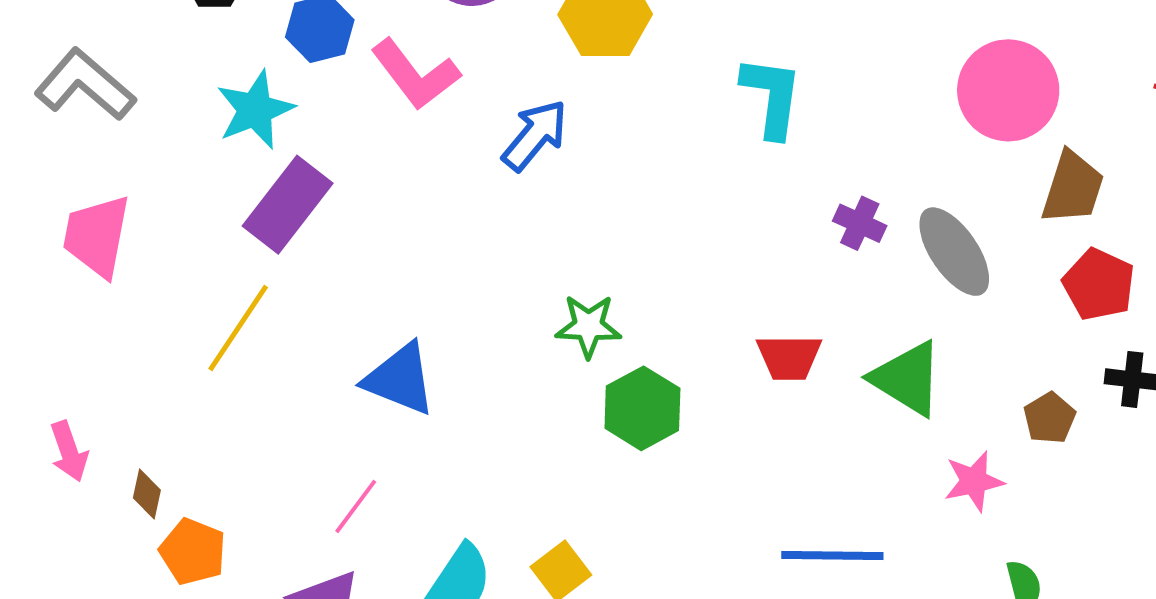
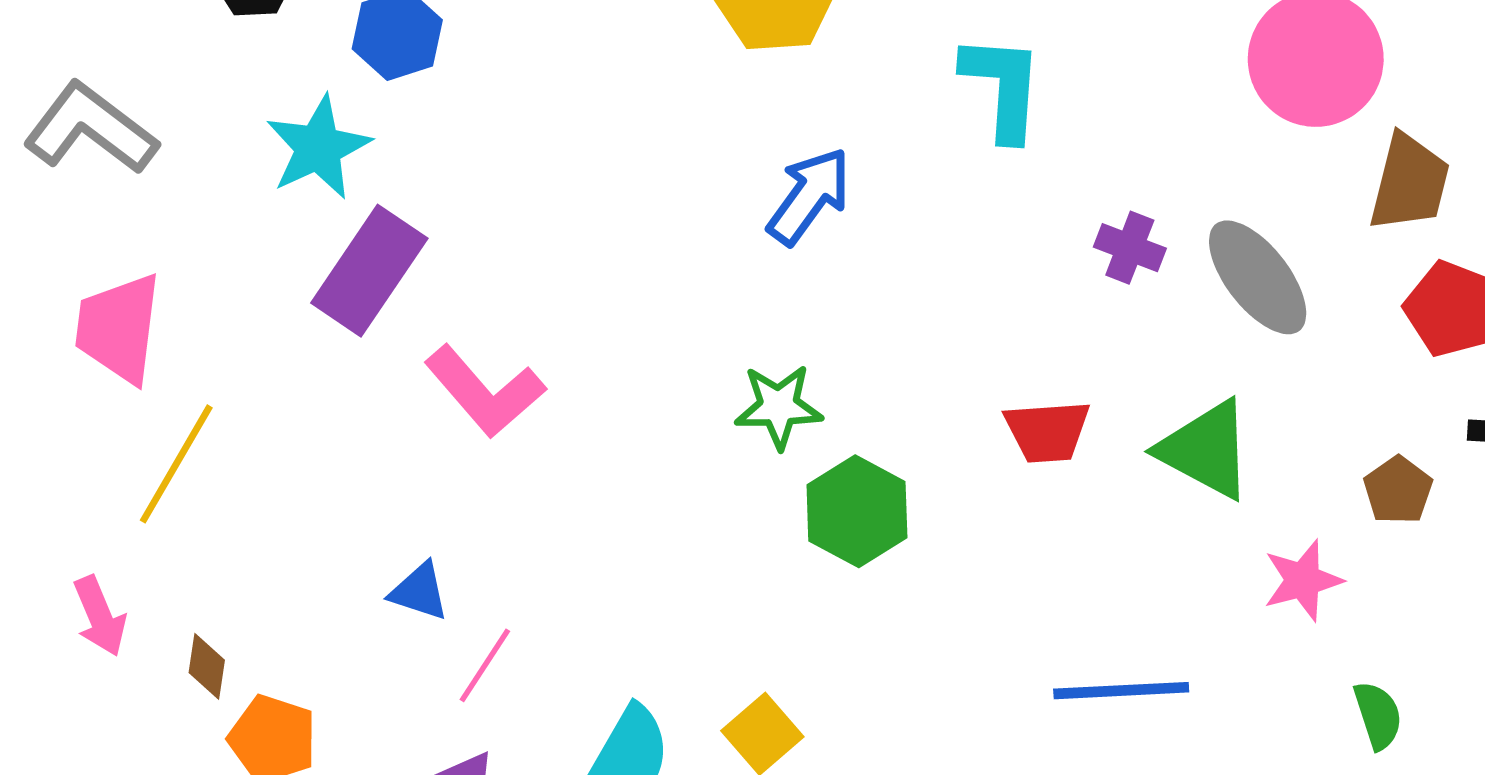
pink L-shape: (415, 74) -> (485, 391), moved
blue arrow: (535, 135) -> (809, 196), moved
yellow line: (238, 328) -> (176, 464), moved
blue triangle: (400, 379) -> (419, 592), moved, size x0.6

